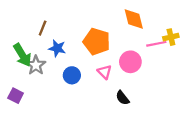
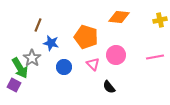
orange diamond: (134, 19) -> (119, 17), turned -70
yellow cross: (171, 37) -> (160, 20), moved
pink line: (156, 44) -> (155, 57), moved
green arrow: (22, 55) -> (20, 68), moved

